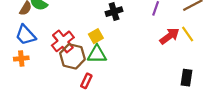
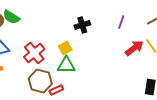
brown hexagon: (72, 56) -> (40, 81), moved
red rectangle: (86, 81) -> (56, 90), turned 40

